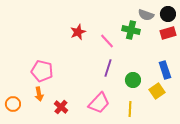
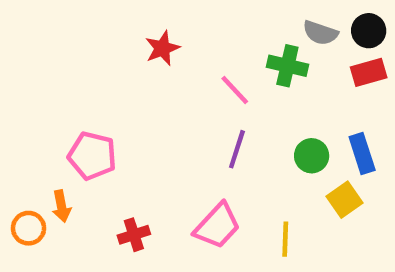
red star: (78, 32) -> (162, 48), moved
green circle: (133, 80) -> (312, 156), moved
orange arrow: (39, 94) -> (61, 206), moved
red cross: (61, 107) -> (134, 235), turned 32

